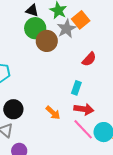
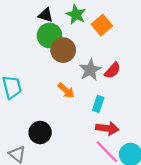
gray star: (66, 29) -> (90, 70), moved
black circle: (13, 109) -> (40, 132), moved
orange arrow: (53, 113) -> (66, 91), moved

